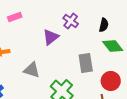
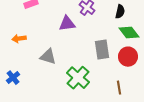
purple triangle: (51, 37) -> (67, 24), turned 30
red circle: (111, 81) -> (128, 57), moved

